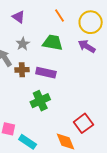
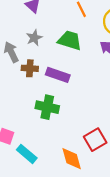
green cross: (40, 101) -> (47, 107), turned 30

